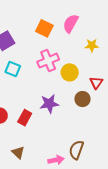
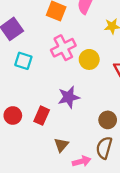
brown circle: (82, 99) -> (108, 120), moved
brown triangle: (18, 152) -> (61, 145), moved, turned 32

